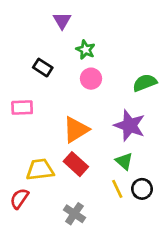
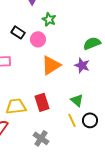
pink circle: (91, 79) -> (38, 39), moved
purple star: (130, 125) -> (82, 65), moved, size x0.7
orange triangle: (76, 130) -> (51, 65), moved
red rectangle: (76, 164) -> (42, 102), turned 30

